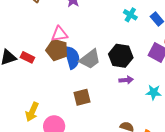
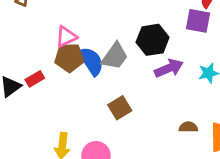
red rectangle: (27, 57) -> (35, 79), turned -40
purple arrow: (126, 80) -> (169, 68), size x1.5

